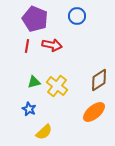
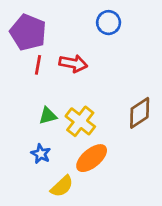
purple pentagon: (35, 19) -> (28, 32), moved
orange ellipse: (94, 112) -> (92, 158), moved

